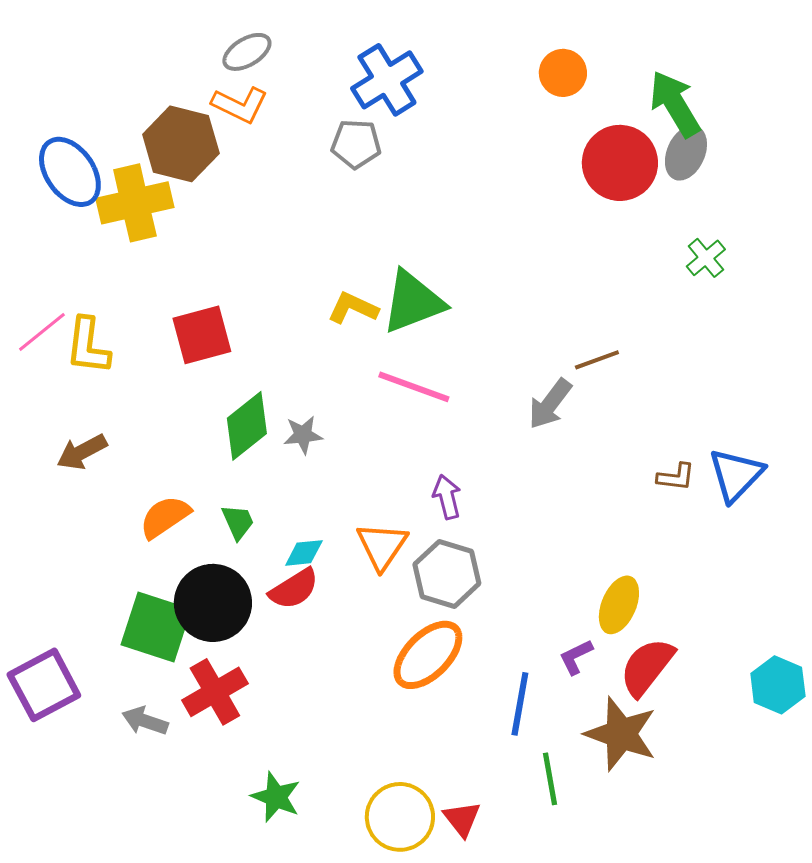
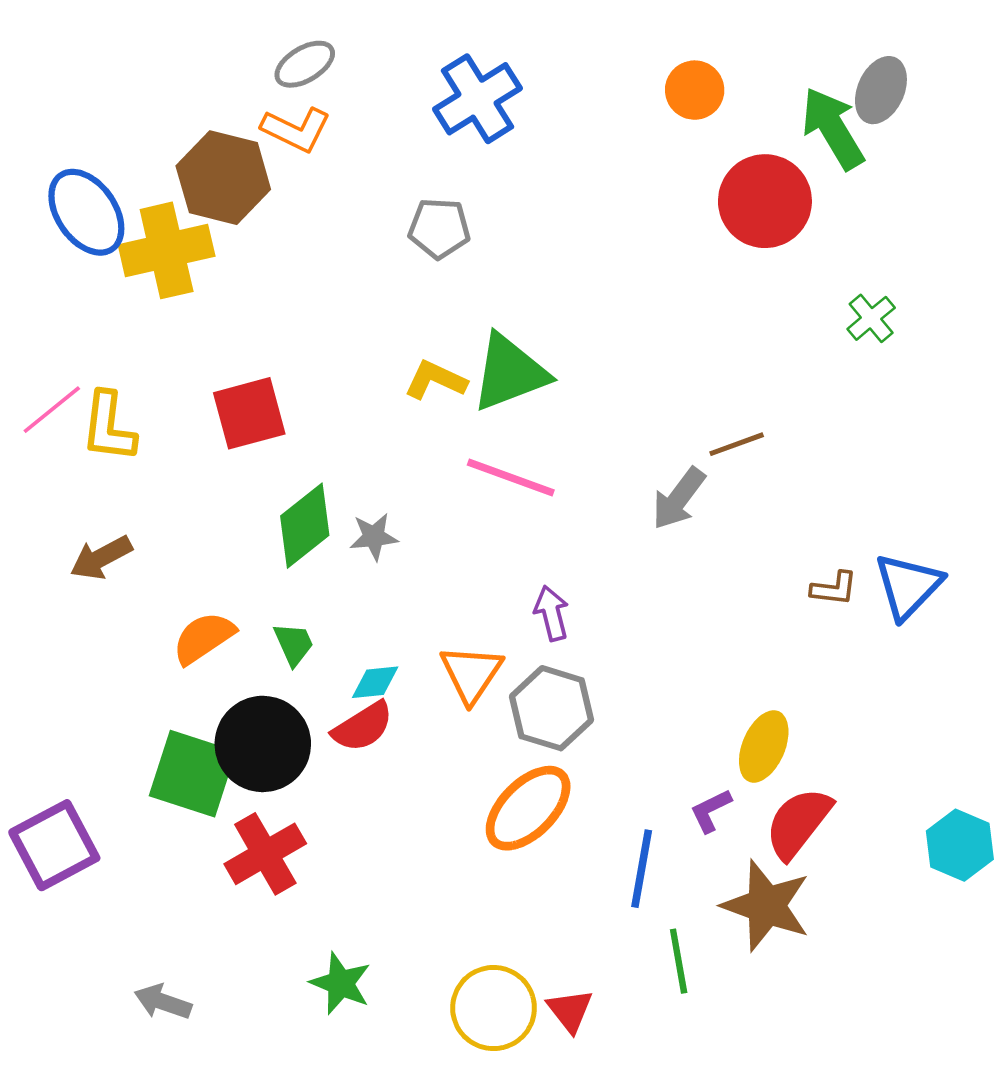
gray pentagon: (356, 144) -> (439, 228), moved
gray ellipse: (686, 153) -> (881, 90), moved
gray arrow: (145, 721) -> (163, 1002), moved

